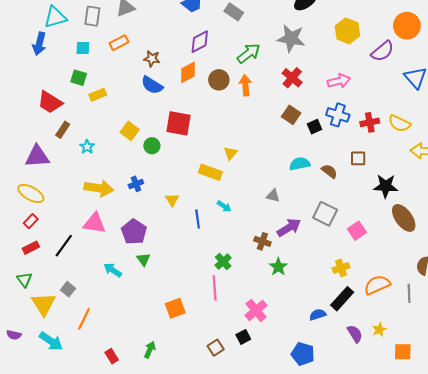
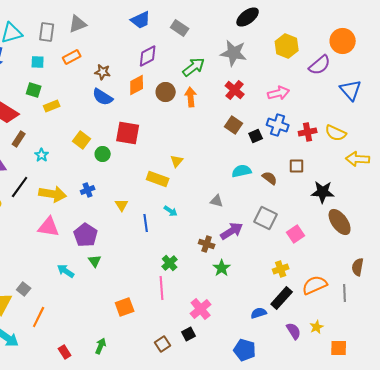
black line: (64, 246) -> (20, 187), moved

